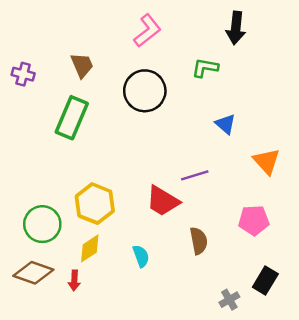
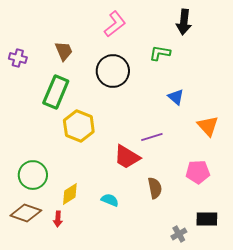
yellow hexagon: (95, 204) -> (79, 126), moved
cyan semicircle: (141, 256) -> (110, 200), turned -48
black rectangle: (265, 280) -> (207, 219), turned 60

